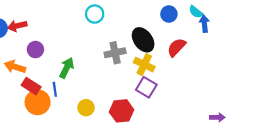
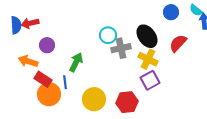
cyan circle: (95, 14) -> (108, 35), moved
purple square: (146, 87) -> (150, 80), turned 30
yellow circle: (86, 108) -> (94, 99), size x1.5

